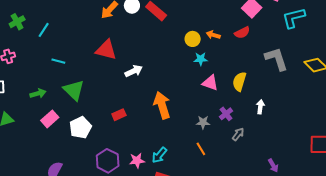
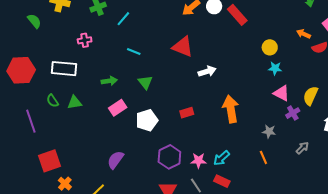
orange arrow: (213, 35) -> (304, 34), moved
green triangle: (74, 90) -> (145, 82), size x0.7
purple cross: (226, 114) -> (293, 113), moved

